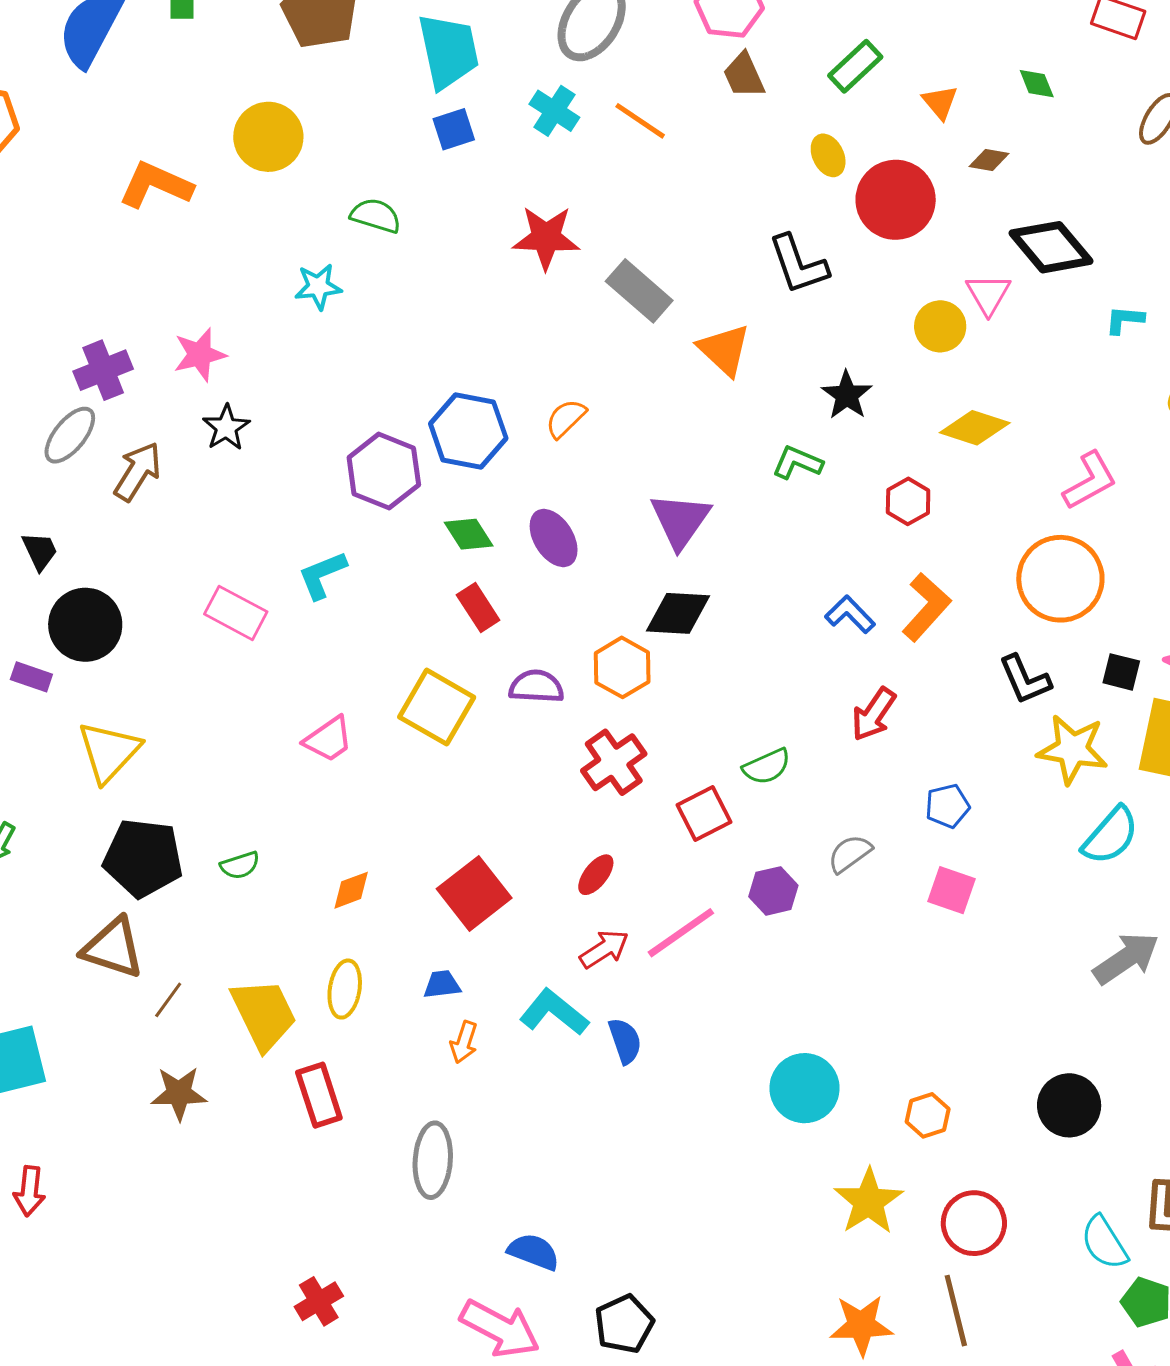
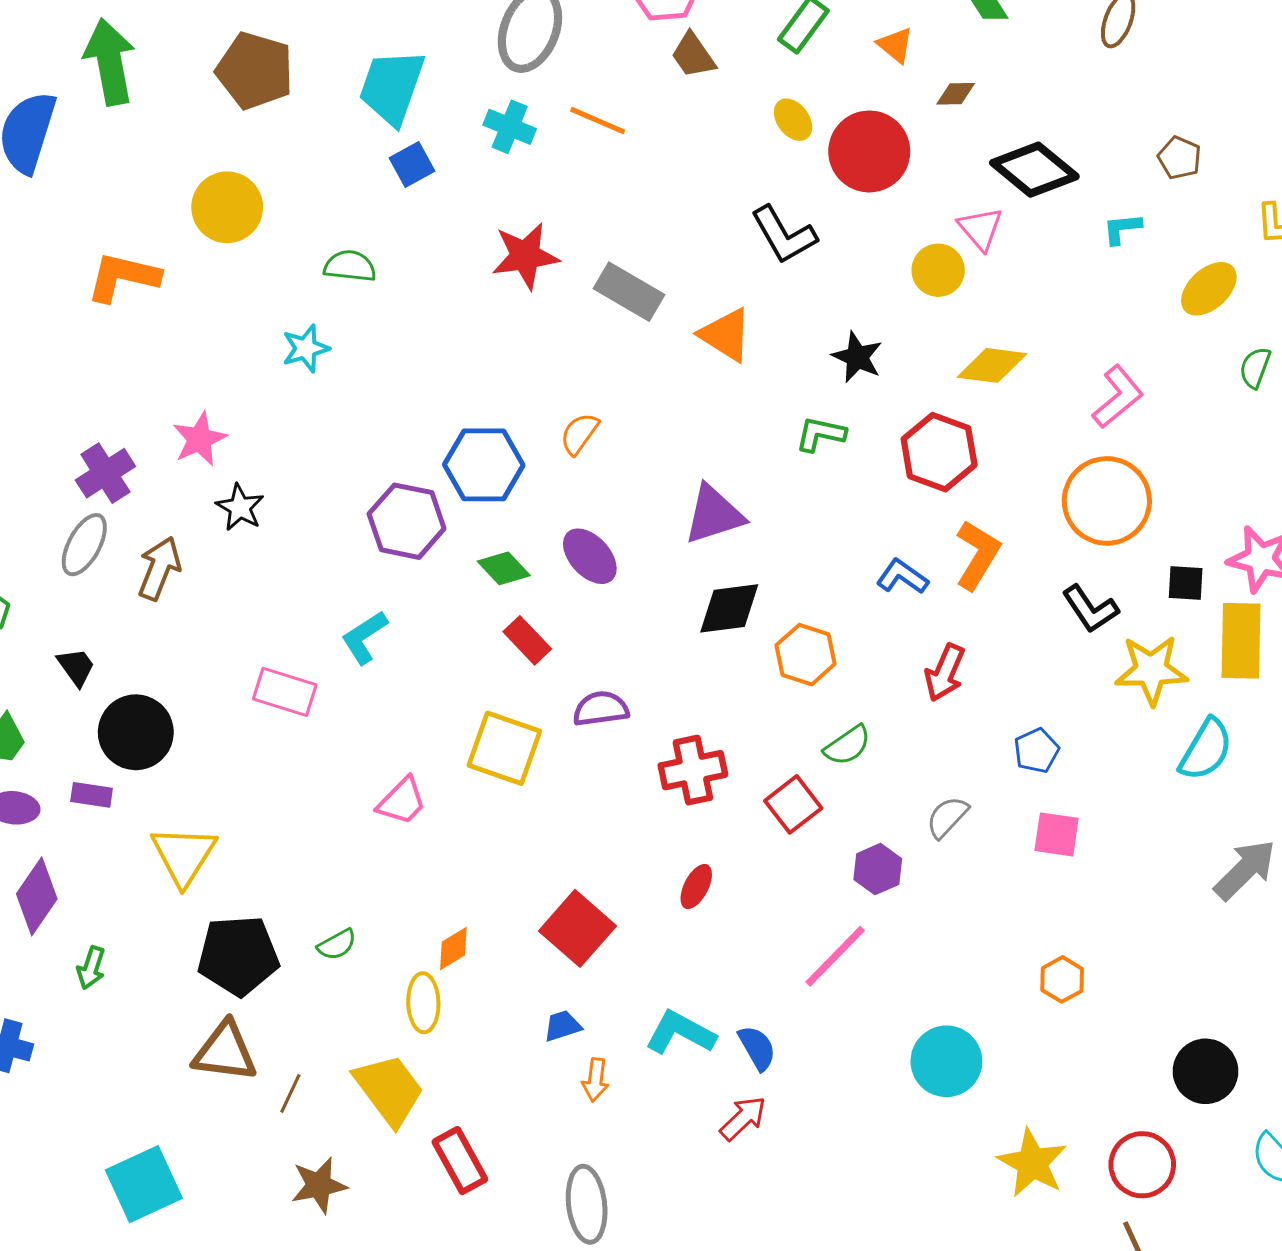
cyan trapezoid: (448, 51) -> (392, 87), turned -138
red hexagon: (908, 501) -> (939, 452), size x1.6
purple triangle: (680, 520) -> (714, 515), turned 48
orange hexagon: (622, 667) -> (806, 655), moved
red cross: (614, 762) -> (693, 770), turned 34
pink line: (681, 933) -> (835, 956), moved
red arrow: (604, 949) -> (743, 1118), moved
yellow ellipse: (345, 989) -> (423, 1003), moved
black circle: (1069, 1105) -> (1206, 1071), moved
orange hexagon: (928, 1115) -> (1062, 979), moved

